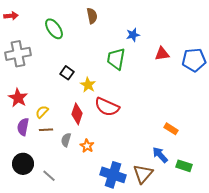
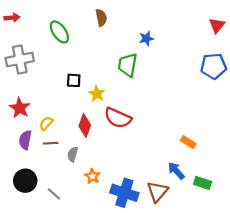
red triangle: (162, 54) -> (217, 25), moved, turned -42
black square: (67, 73) -> (74, 80), turned -32
orange star: (87, 146) -> (92, 176), moved

